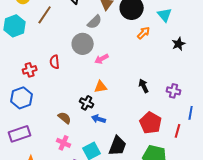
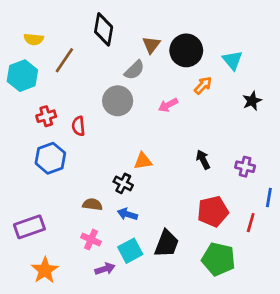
pink arrow: (102, 59) -> (168, 105), moved
red cross: (30, 70) -> (46, 116), moved
blue hexagon: (22, 98) -> (50, 158), moved
brown semicircle: (65, 118) -> (92, 204), turned -32
blue arrow: (99, 119) -> (127, 214), moved
red pentagon: (151, 123) -> (213, 211), turned 30

